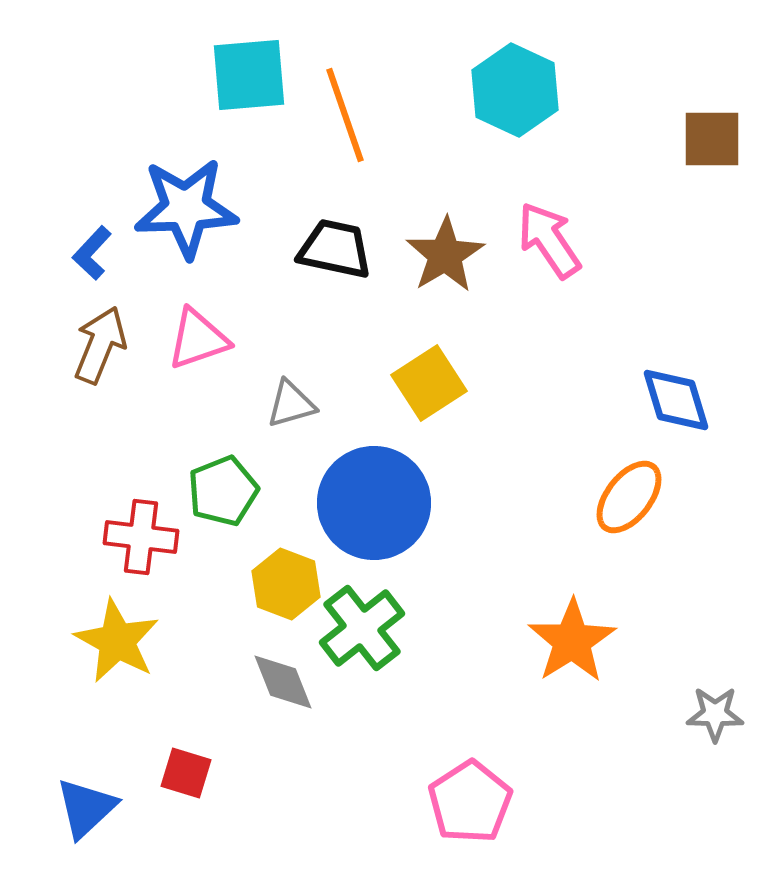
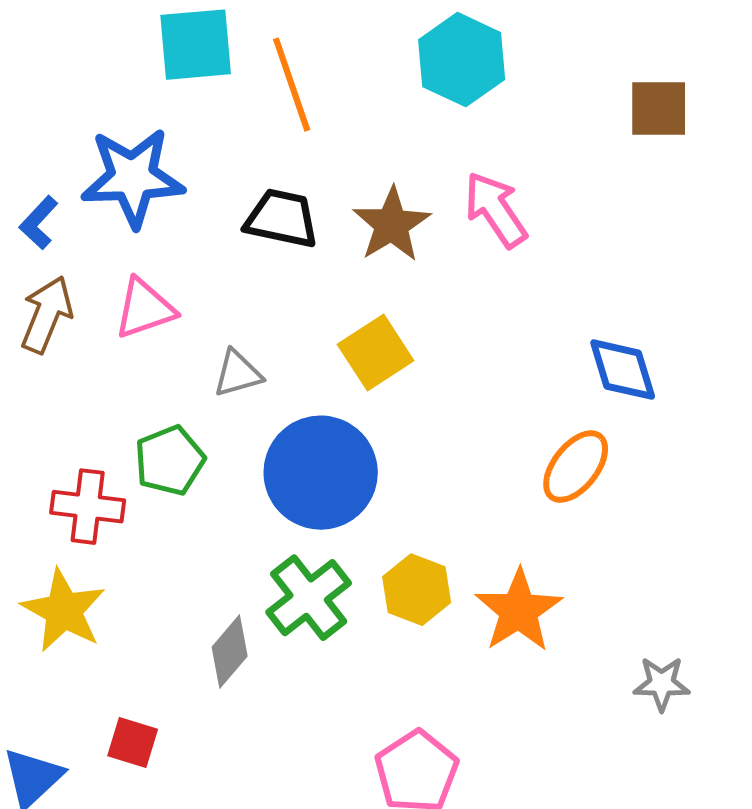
yellow hexagon: (286, 584) -> (417, 590), moved
gray diamond: (283, 682) -> (230, 652), turned 62

